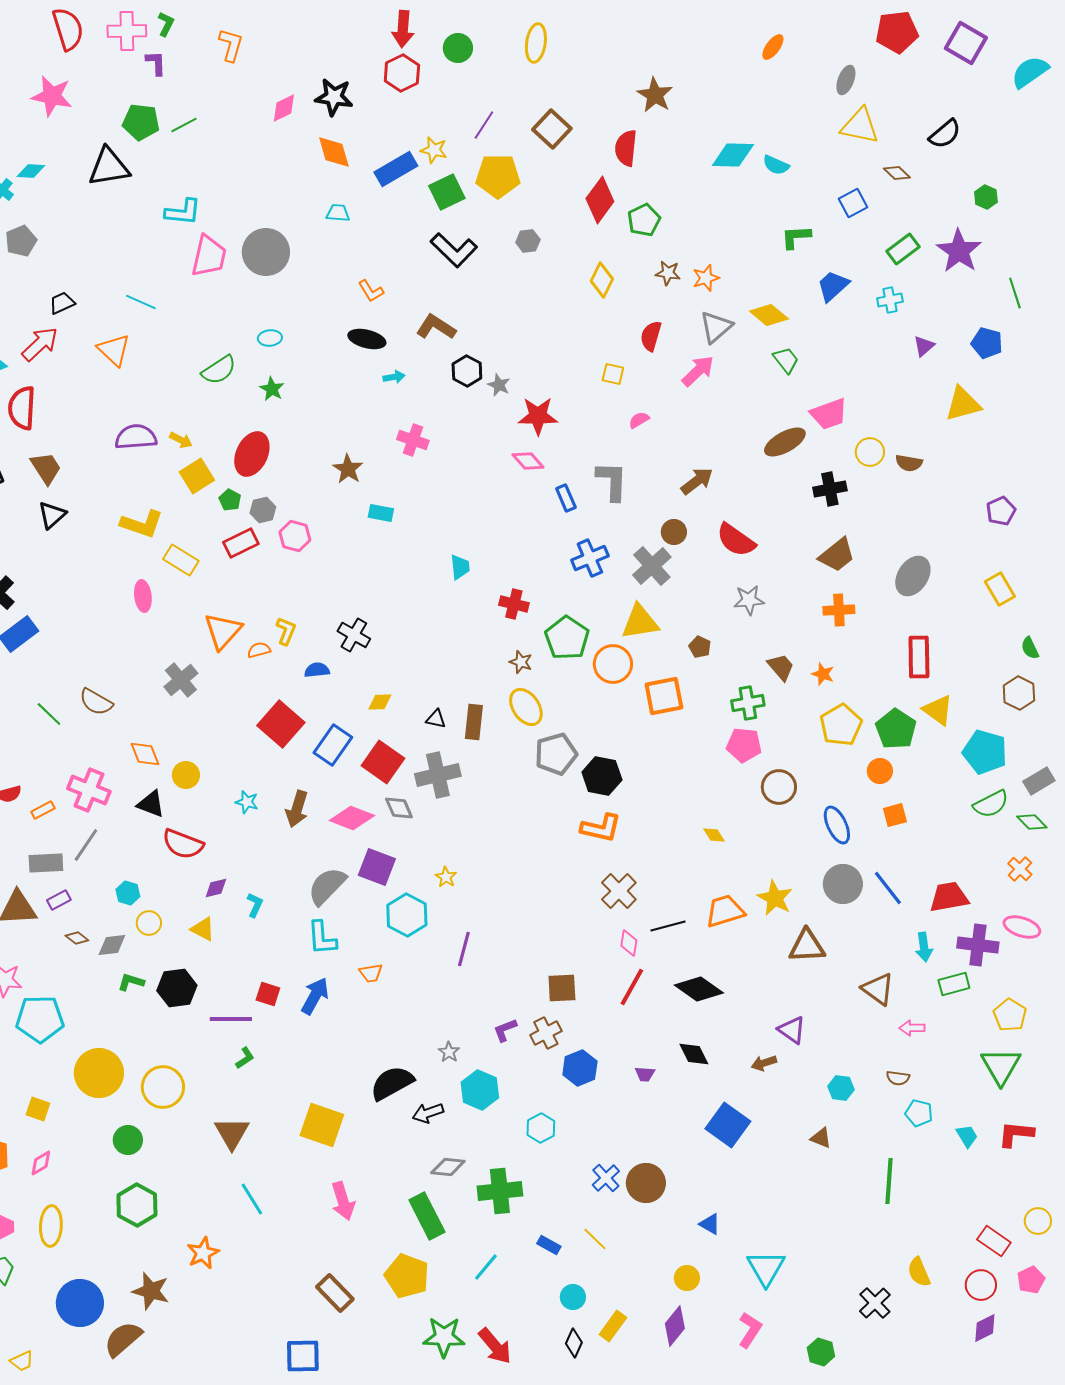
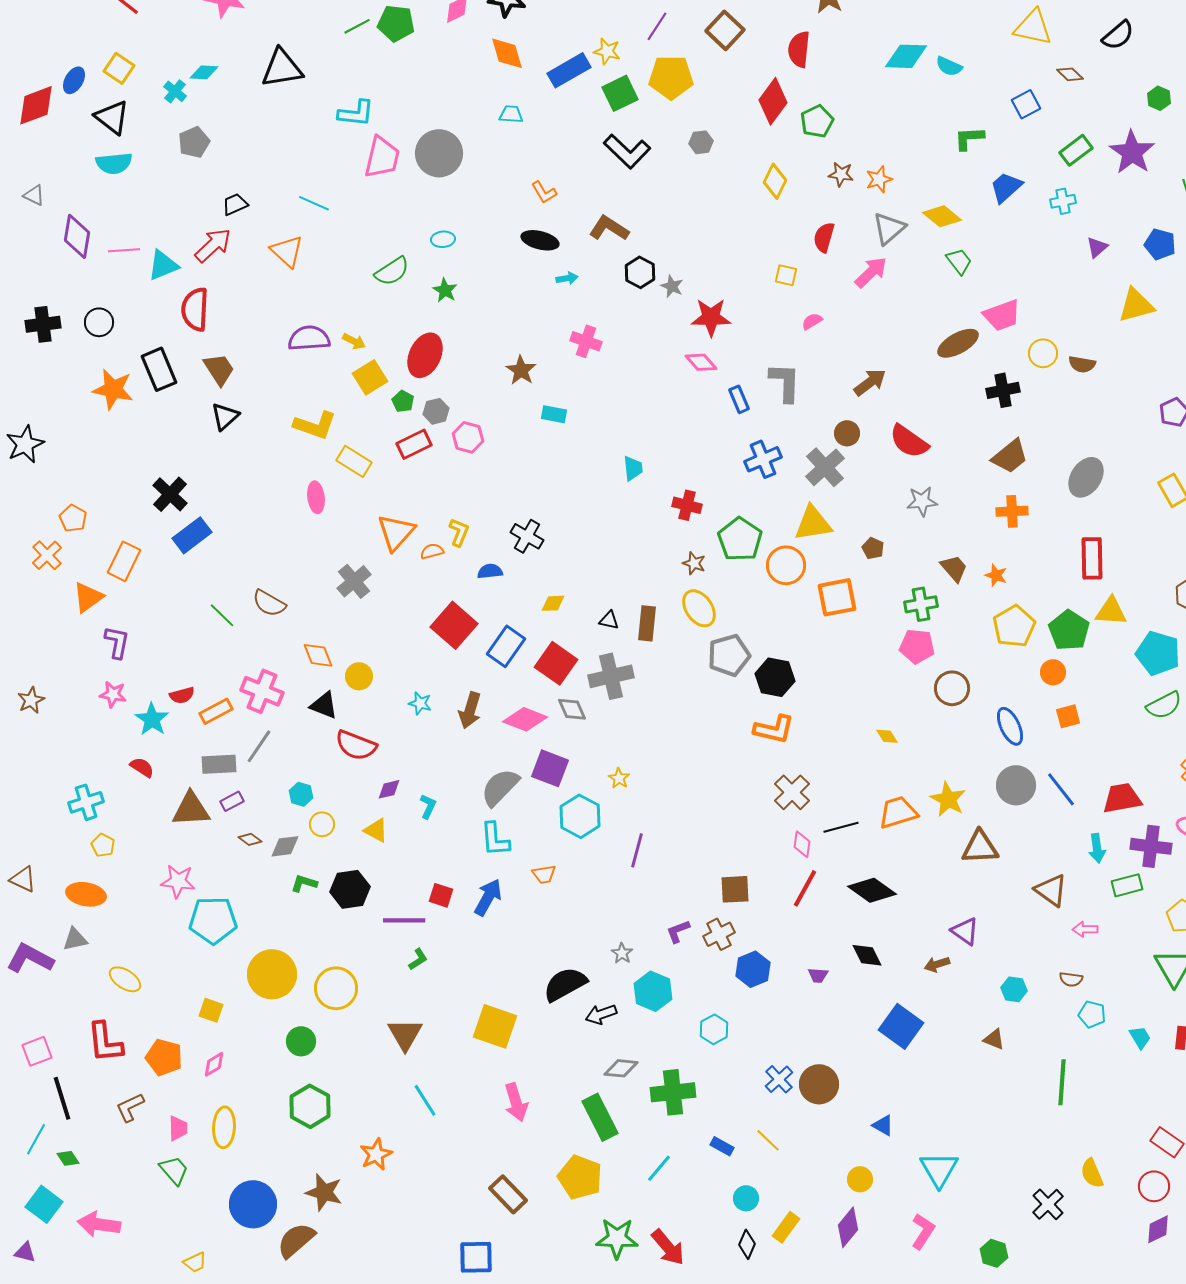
green pentagon: (141, 122) -> (396, 23), moved
yellow triangle: (938, 710) -> (1111, 611), turned -32
orange rectangle: (43, 810) -> (216, 711), size x1.4

